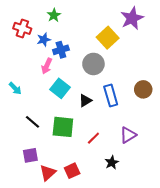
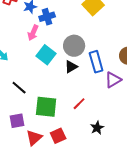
gray circle: (93, 64) -> (74, 46), moved
green square: (63, 127) -> (46, 107), moved
purple triangle: (128, 135) -> (113, 80), moved

